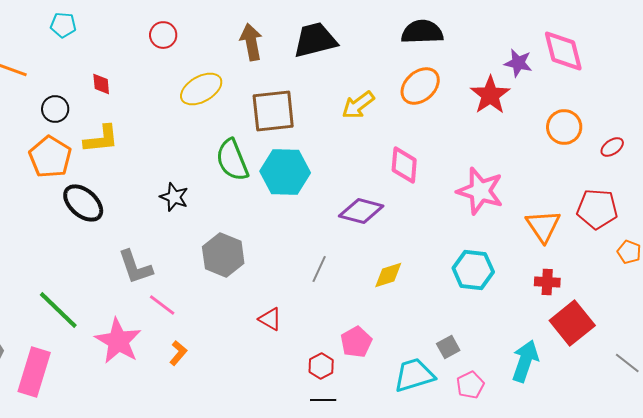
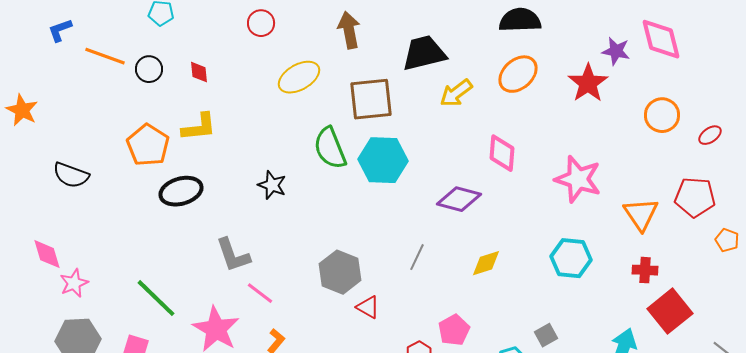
black trapezoid: (315, 40) -> (424, 53), moved
black circle: (55, 109) -> (149, 69), moved
black ellipse: (83, 203) -> (181, 191), turned -57
gray hexagon: (223, 255) -> (340, 272), moved

